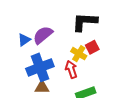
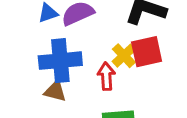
red square: (92, 47) -> (147, 52), size x1.5

